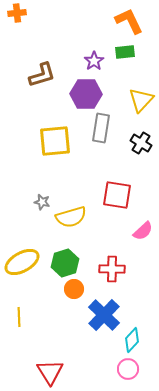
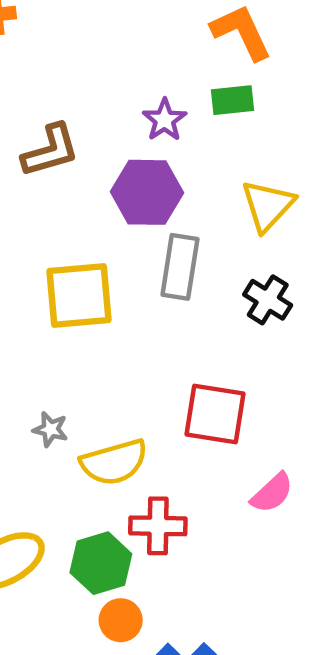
red cross: (112, 269) -> (158, 526), moved

